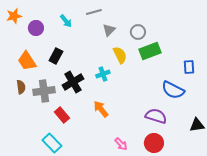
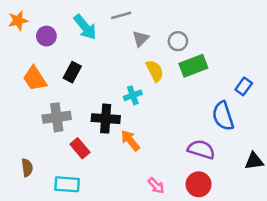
cyan arrow: (66, 21) -> (85, 27), size x1.5
blue rectangle: (189, 67) -> (244, 86), turned 40
black cross: (73, 82) -> (106, 119), moved, turned 35
brown semicircle: (21, 87) -> (27, 168), moved
blue semicircle: (173, 90) -> (223, 116), turned 45
cyan rectangle: (52, 143) -> (67, 184), turned -42

